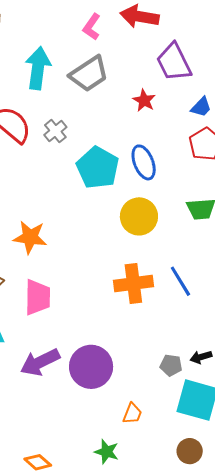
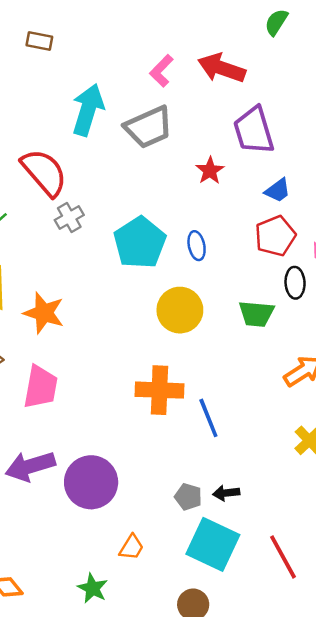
gray cross: (55, 131) -> (69, 218), moved
blue ellipse: (144, 162) -> (197, 246), size x0.7
blue line: (180, 281) -> (208, 418), moved

